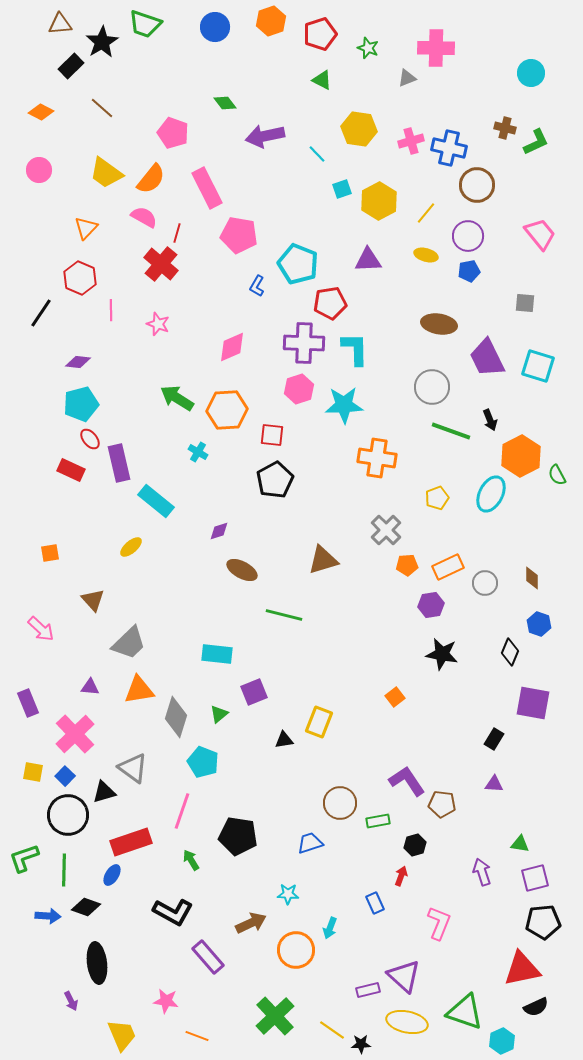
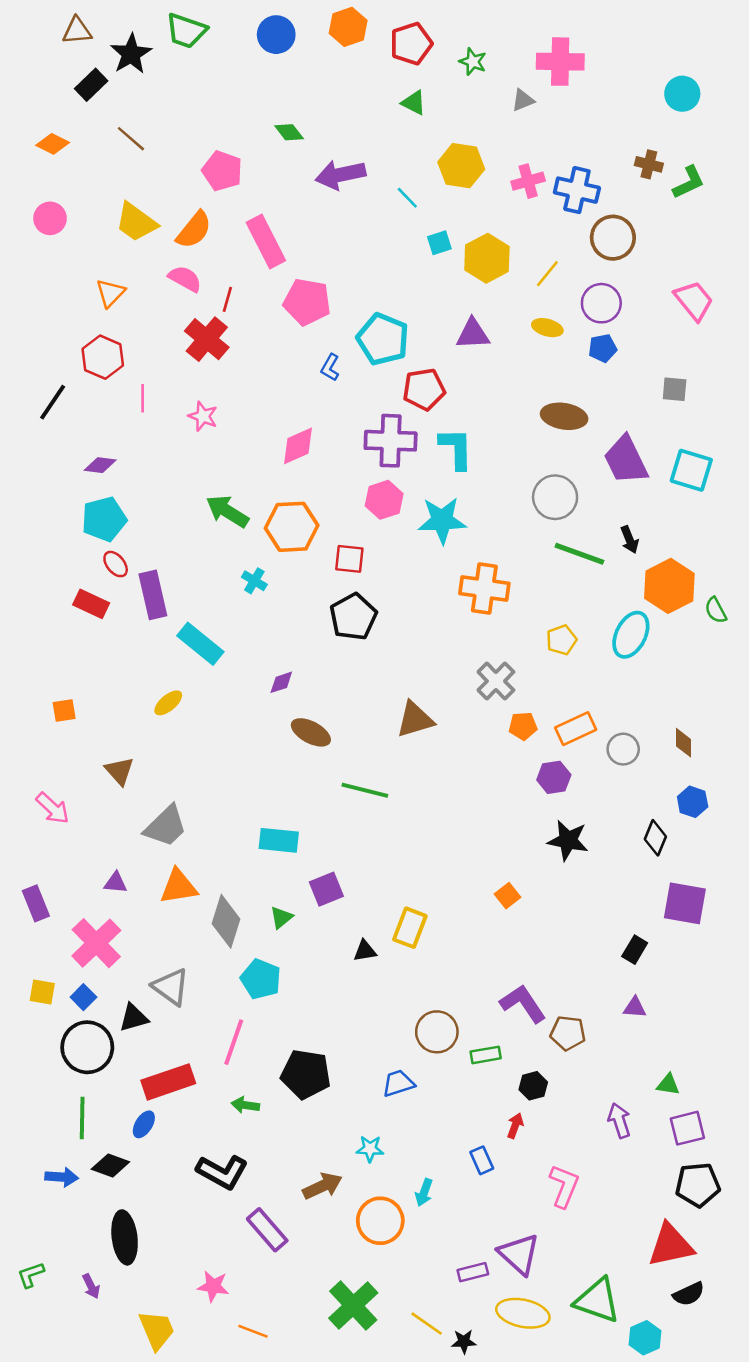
green L-shape: (24, 858) -> (31, 1275), moved, size x0.7
green arrow: (191, 860) -> (245, 1105), turned -50

